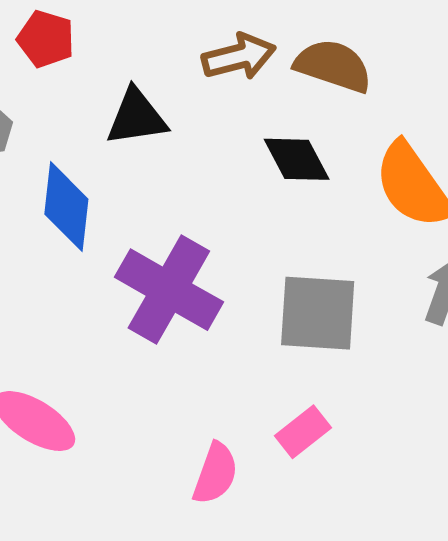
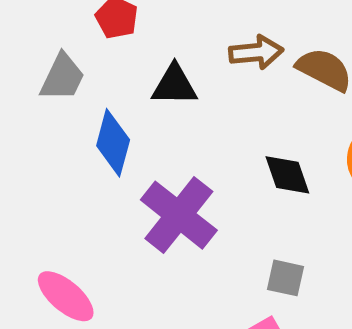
black diamond: (297, 159) -> (287, 175), moved
gray square: (318, 313) -> (285, 278), moved, size x0.6

